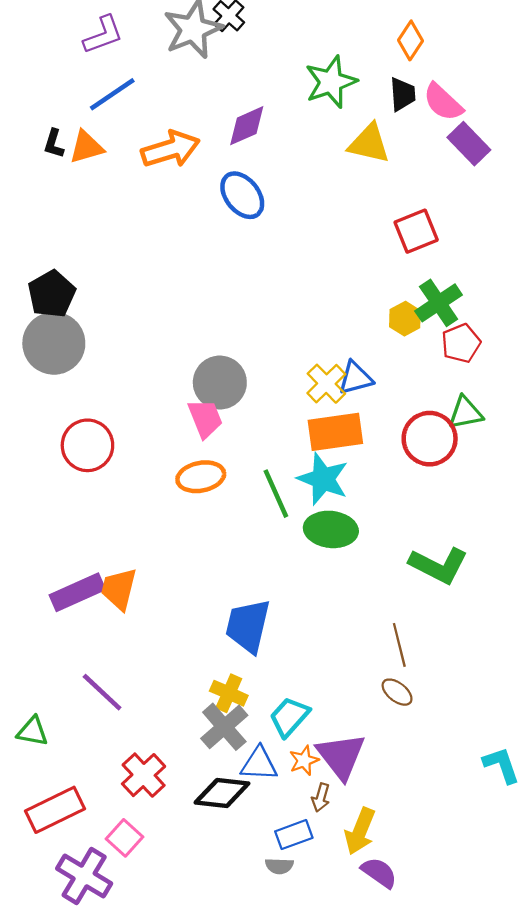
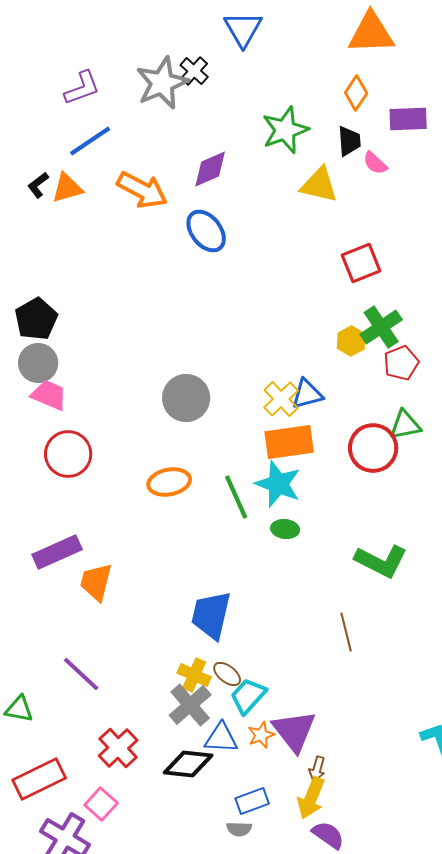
pink semicircle: (443, 102) -> (375, 163), moved, size x0.7
black L-shape: (54, 144) -> (38, 185), turned 36
purple rectangle: (469, 144) -> (408, 119), moved, turned -48
orange arrow: (170, 149) -> (142, 190), turned 45
gray circle: (54, 343) -> (38, 363), size x0.7
pink trapezoid: (205, 418) -> (49, 395), moved, turned -45
green ellipse: (331, 529) -> (285, 529), size x0.6
purple rectangle: (77, 592) -> (57, 552), moved
brown ellipse: (397, 692) -> (227, 674), moved
brown arrow: (321, 798) -> (317, 769), moved

